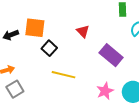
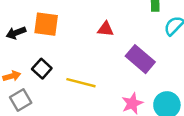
red triangle: (83, 31) -> (106, 29), turned -40
black square: (49, 48) -> (42, 69), moved

